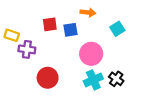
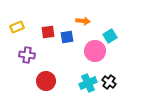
yellow rectangle: (12, 35) -> (17, 27), moved, turned -40
pink circle: (91, 54) -> (95, 51), moved

